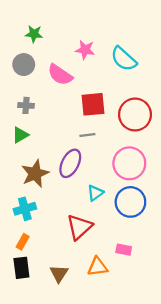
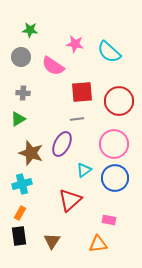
brown star: (35, 174) -> (31, 153), turned -30
orange triangle: (98, 267) -> (98, 244), moved

